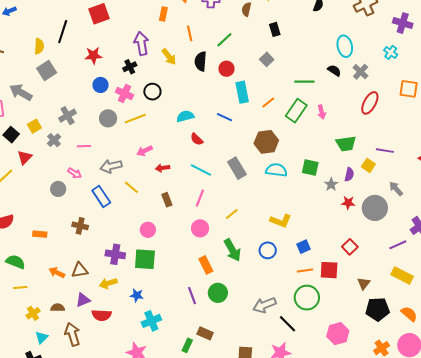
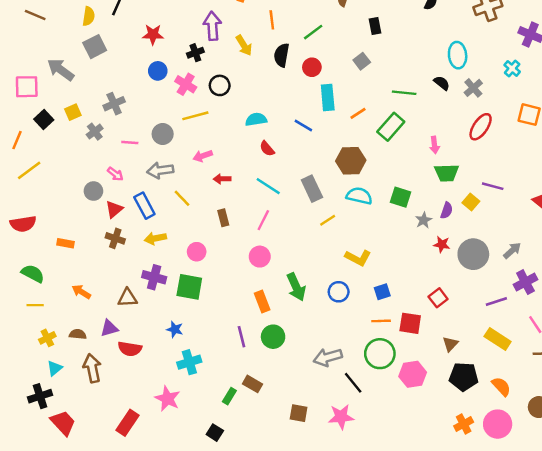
pink arrow: (322, 112) -> (434, 145), moved
gray circle: (108, 118) -> (163, 134), moved
red triangle: (25, 157) -> (114, 209), moved
gray arrow: (396, 189) -> (512, 251), moved, turned 84
yellow line: (232, 214) -> (328, 220), moved
brown triangle: (80, 270) -> (127, 298), moved
yellow arrow: (108, 283) -> (155, 238), moved
pink hexagon: (338, 334) -> (413, 374), moved

